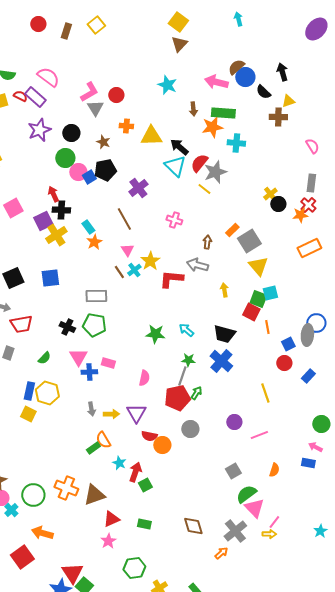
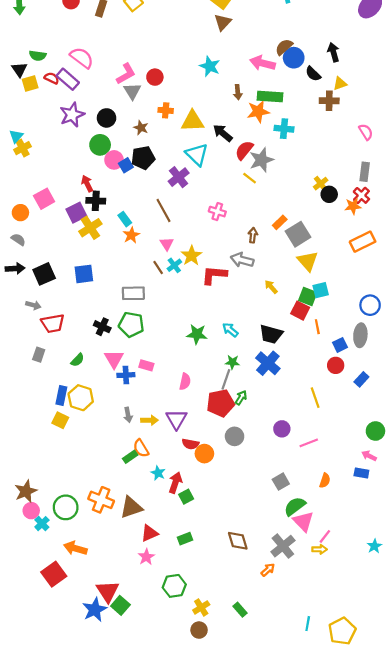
cyan triangle: (175, 166) -> (197, 155), moved
yellow arrow: (224, 290) -> (271, 287), turned -32
blue circle: (316, 323) -> (370, 305), moved
green rectangle: (144, 524) -> (185, 539), turned -32

